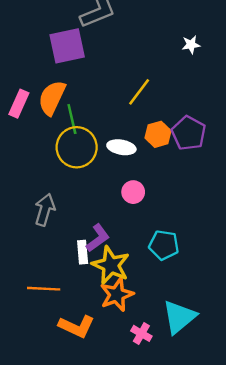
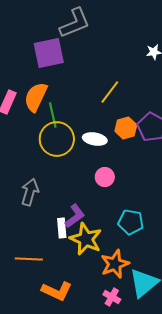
orange star: (117, 295) -> (115, 264), moved

